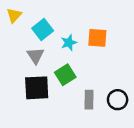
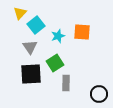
yellow triangle: (14, 15) -> (20, 13), moved
gray rectangle: (89, 100) -> (66, 83), moved
black circle: (118, 100) -> (99, 94), moved

